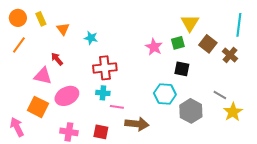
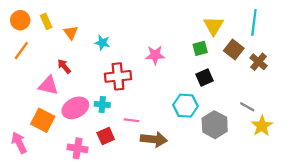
cyan line: (239, 25) -> (254, 22), moved
pink star: (154, 47) -> (155, 55), moved, turned -30
black square: (182, 69) -> (205, 78), turned -35
cyan cross: (103, 93) -> (102, 105), moved
red square: (101, 132) -> (106, 136), moved, turned -35

